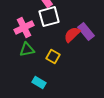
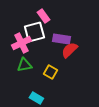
white square: (49, 17) -> (34, 32), moved
purple rectangle: (86, 32) -> (61, 39), moved, turned -42

